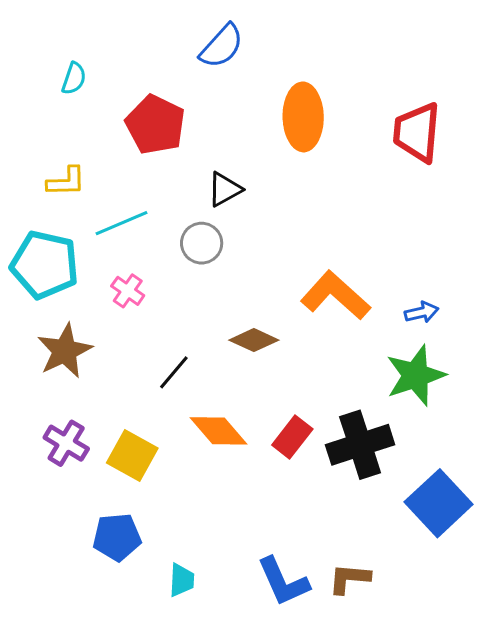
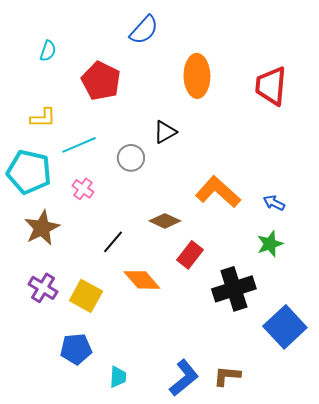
black triangle: (225, 189) -> (165, 132), moved
blue arrow: (422, 312) -> (274, 203), turned -140
green star: (415, 375) -> (270, 244), size x0.7
red rectangle: (292, 437) -> (190, 255), moved
blue L-shape: (283, 582) -> (184, 378), turned -105

